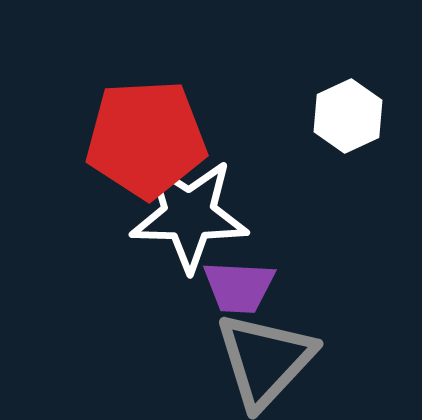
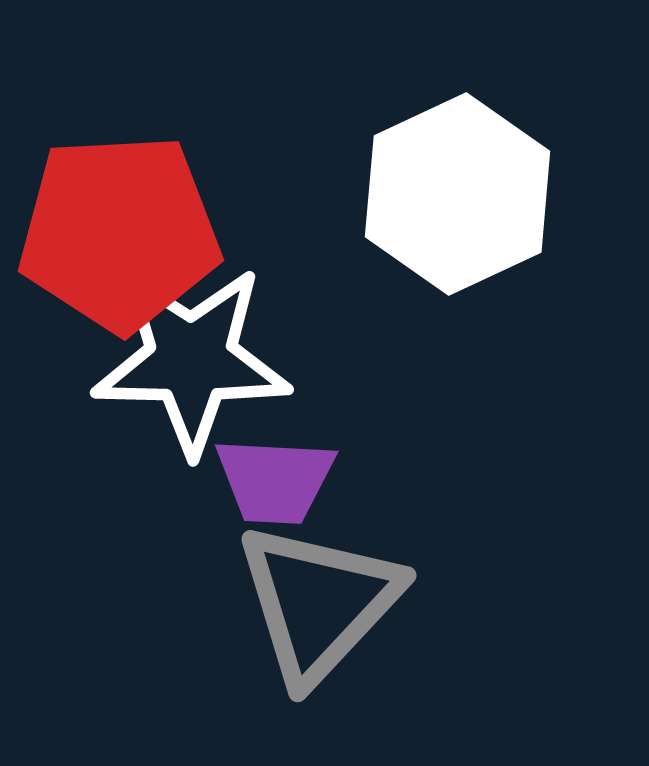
white hexagon: (348, 116) -> (458, 194), size x1.6

